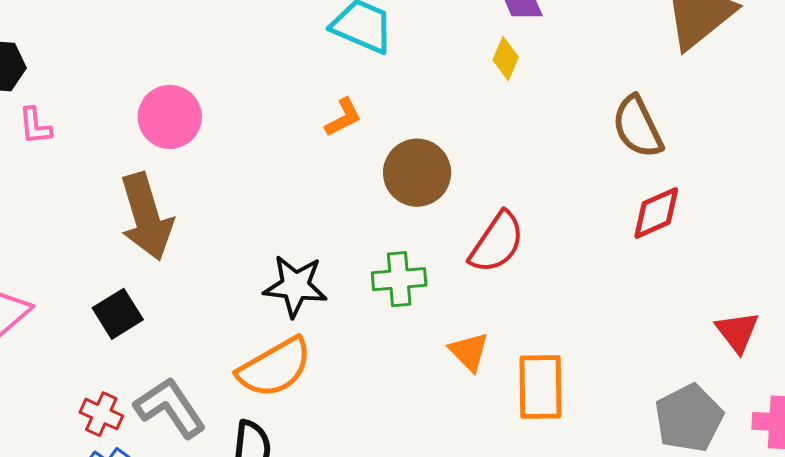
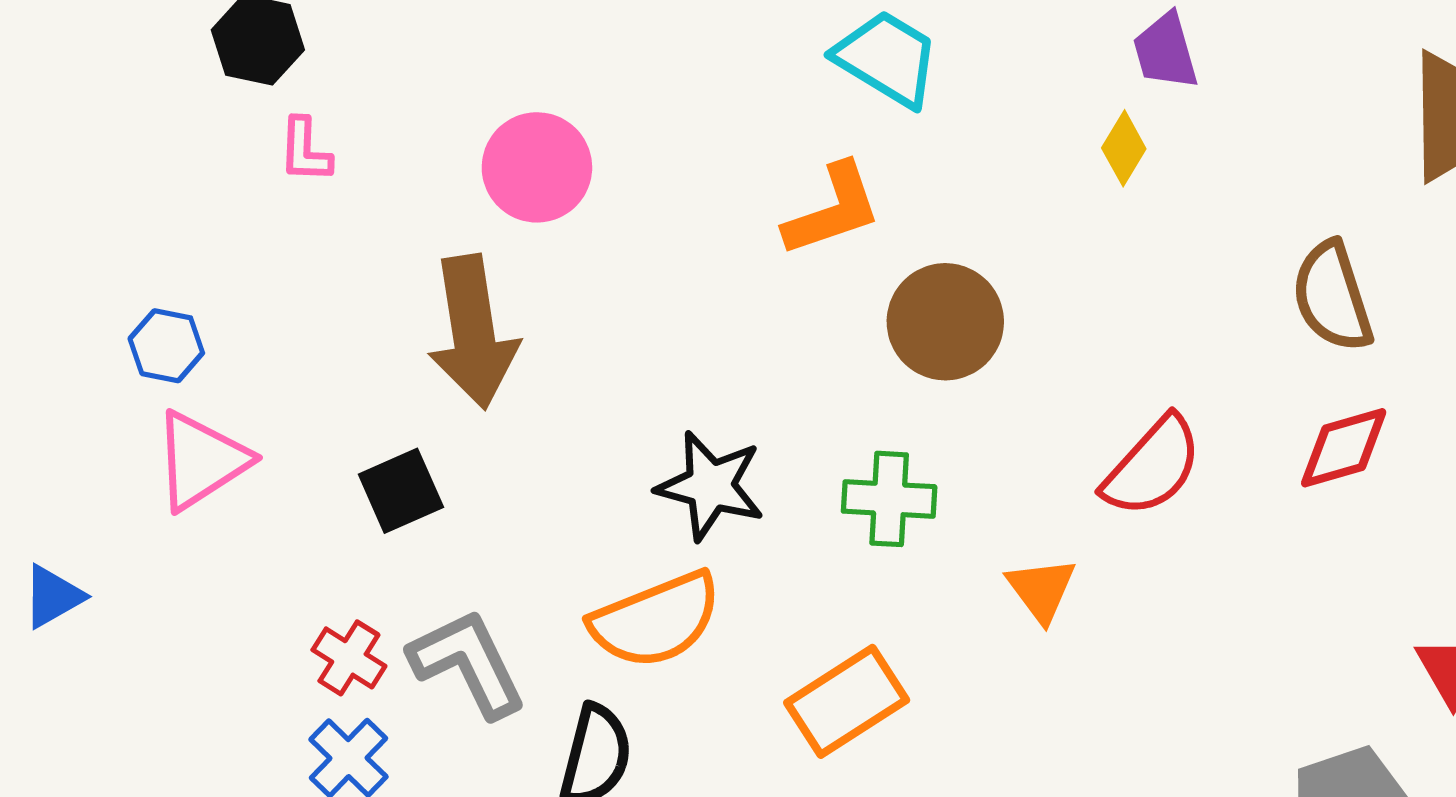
orange L-shape: (343, 117) -> (833, 210), size x1.5
red semicircle: (497, 243) -> (1152, 466), moved
orange triangle: (469, 352) -> (1041, 590), moved
orange rectangle: (541, 387) -> (847, 701), moved, turned 50

